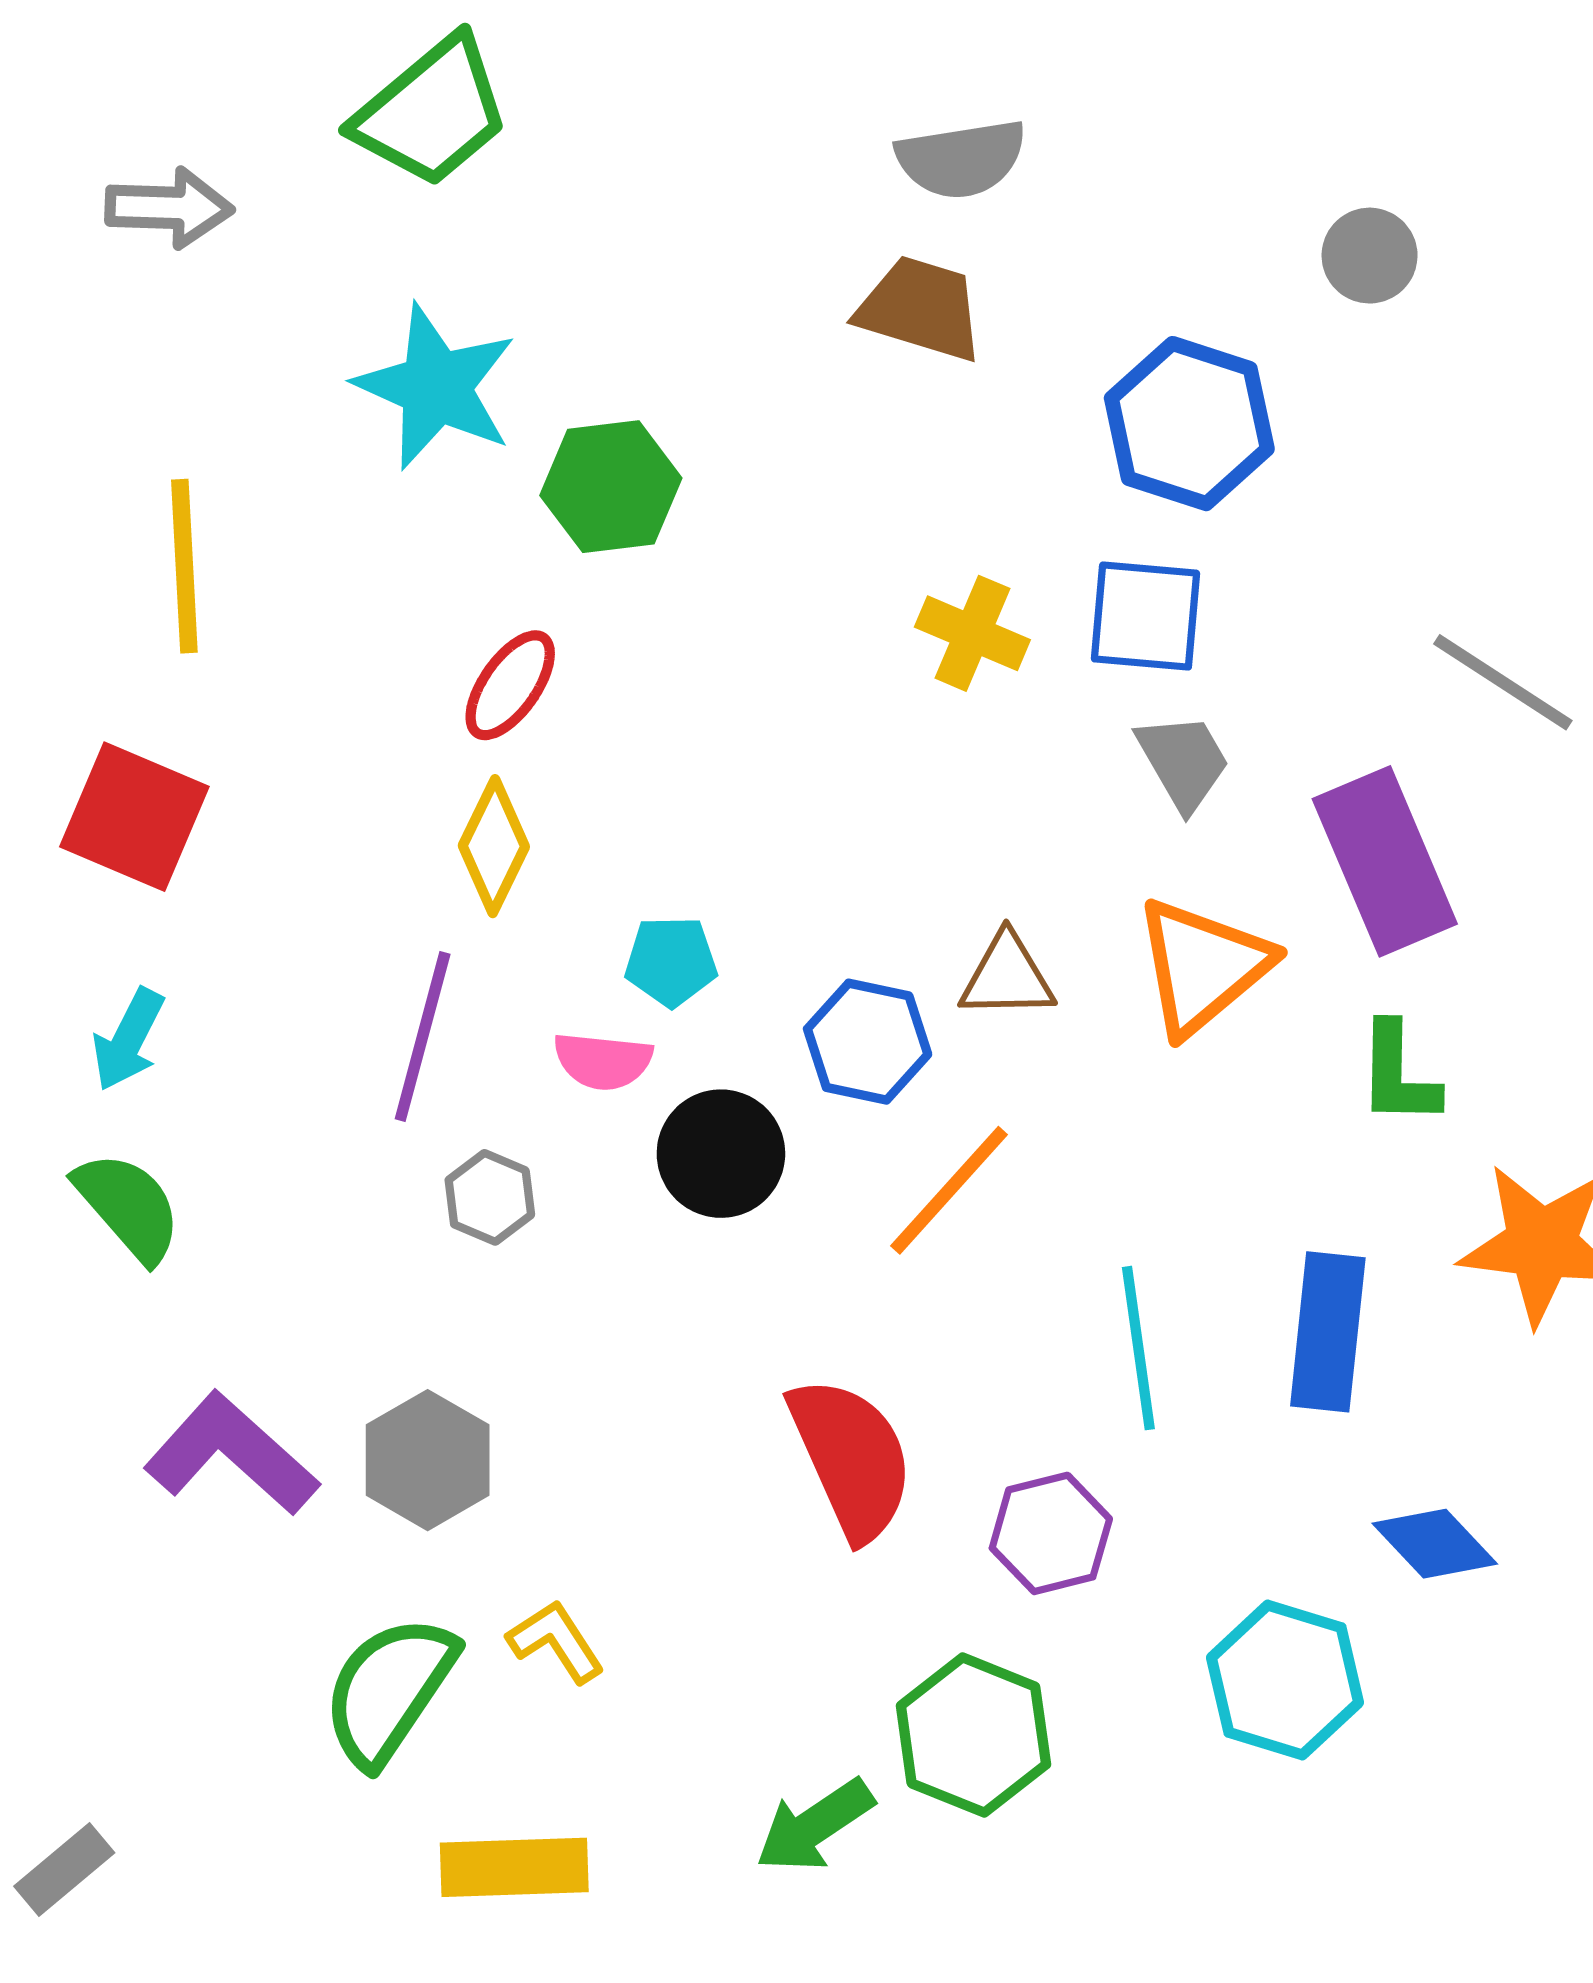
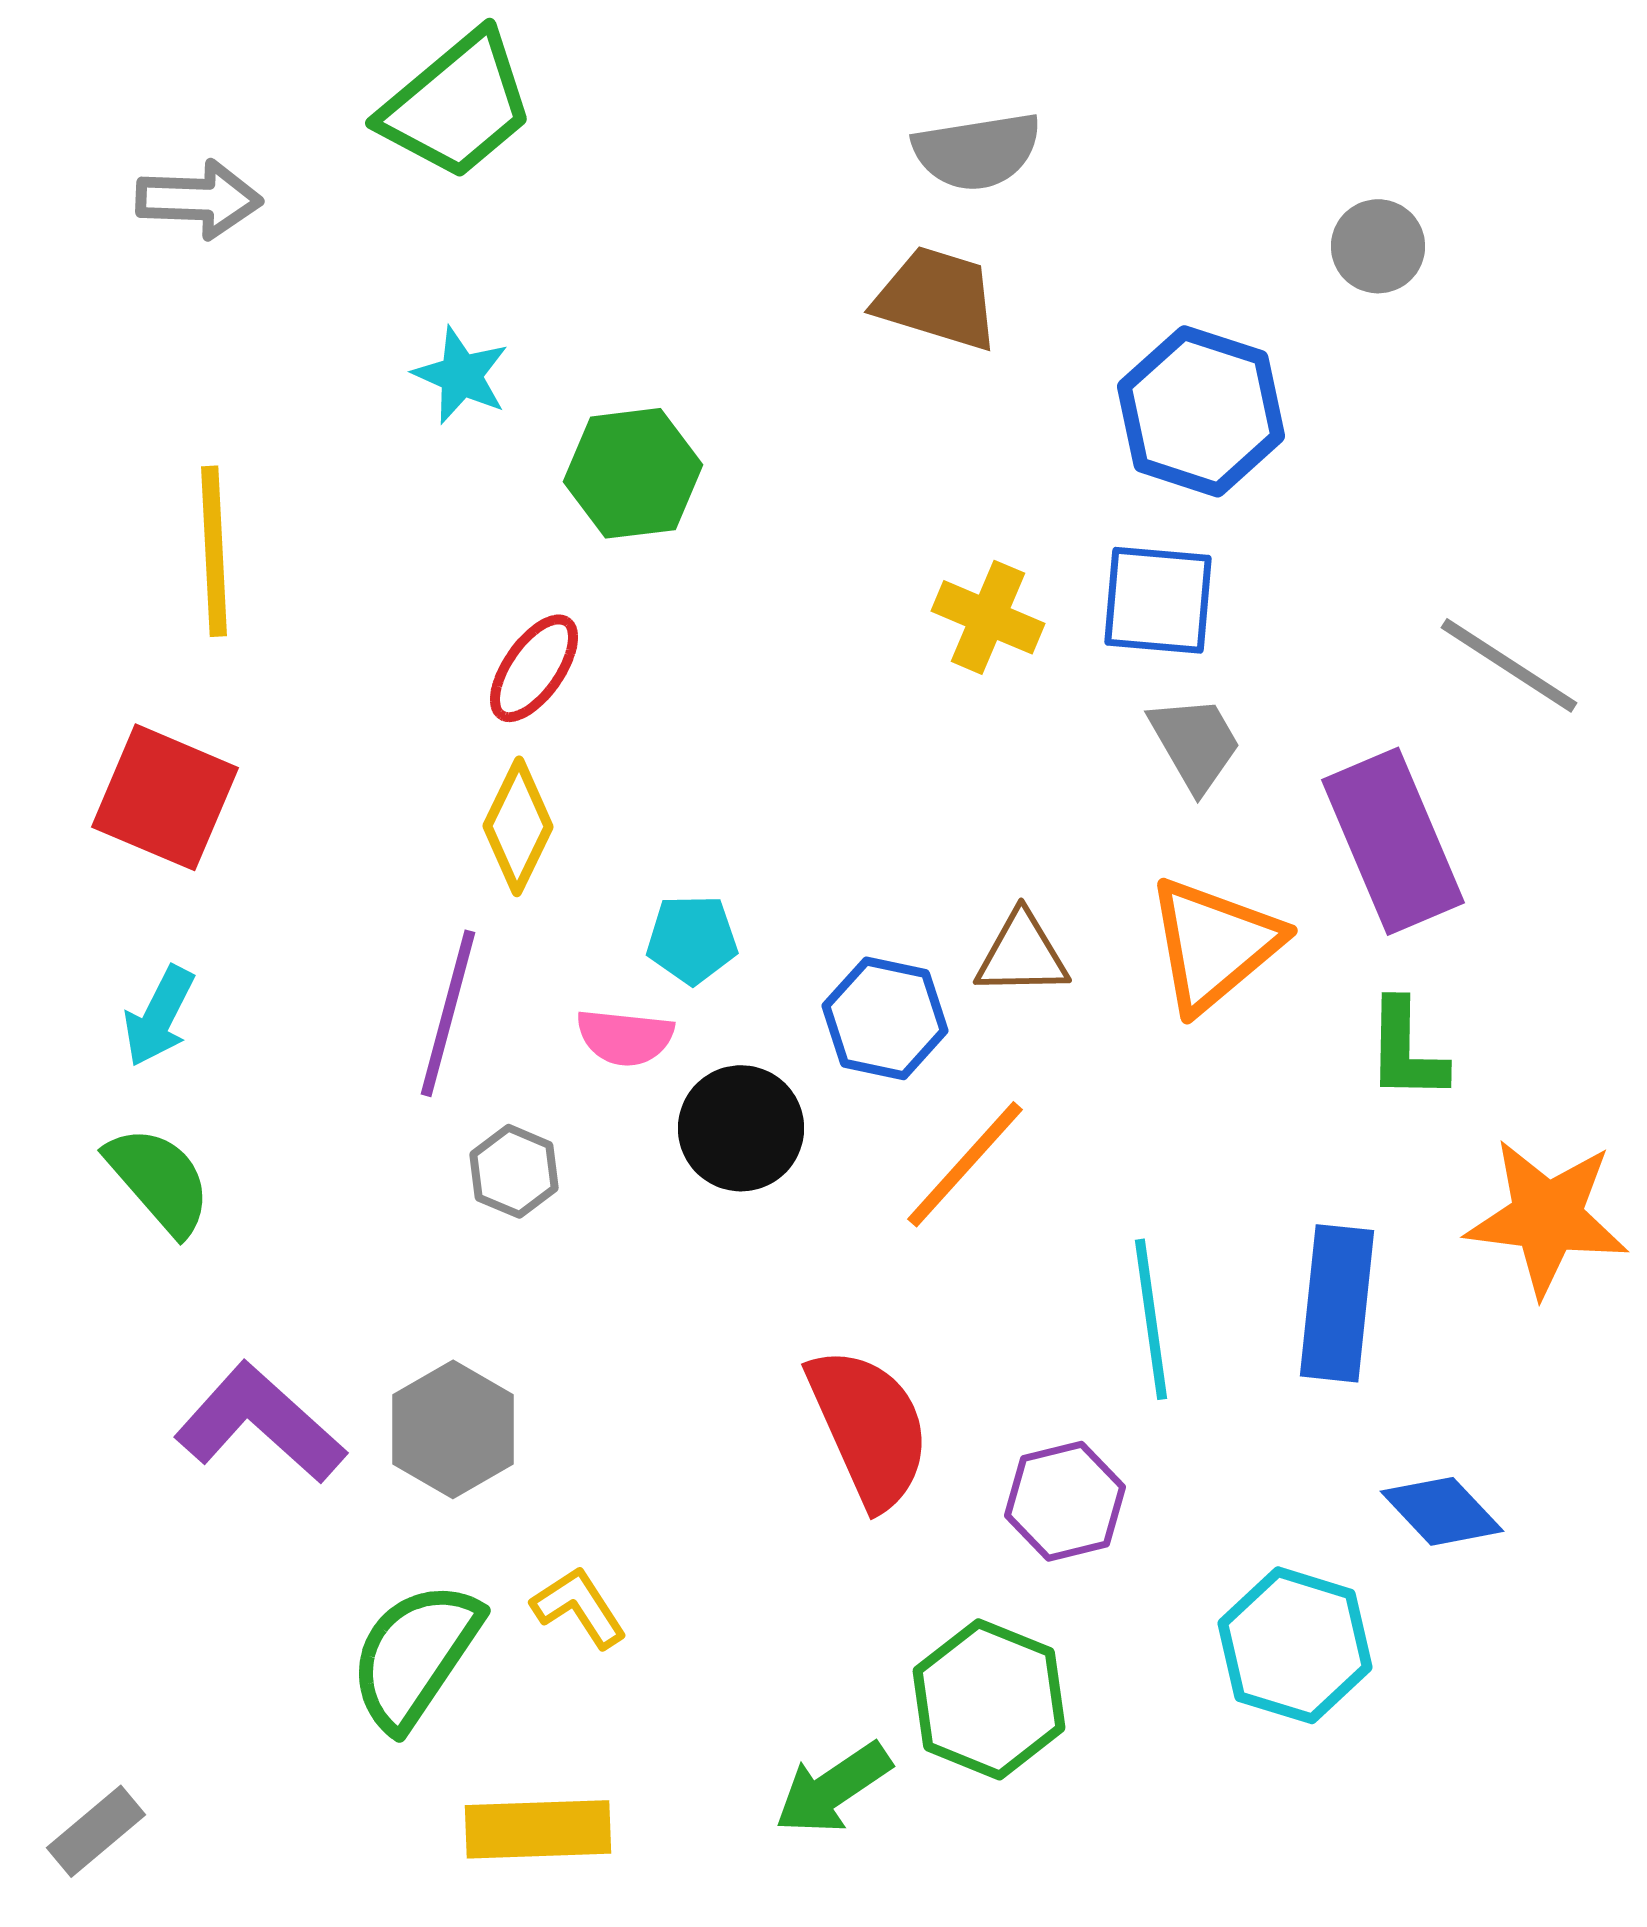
cyan star: (436, 387) -> (461, 375), size x0.6

